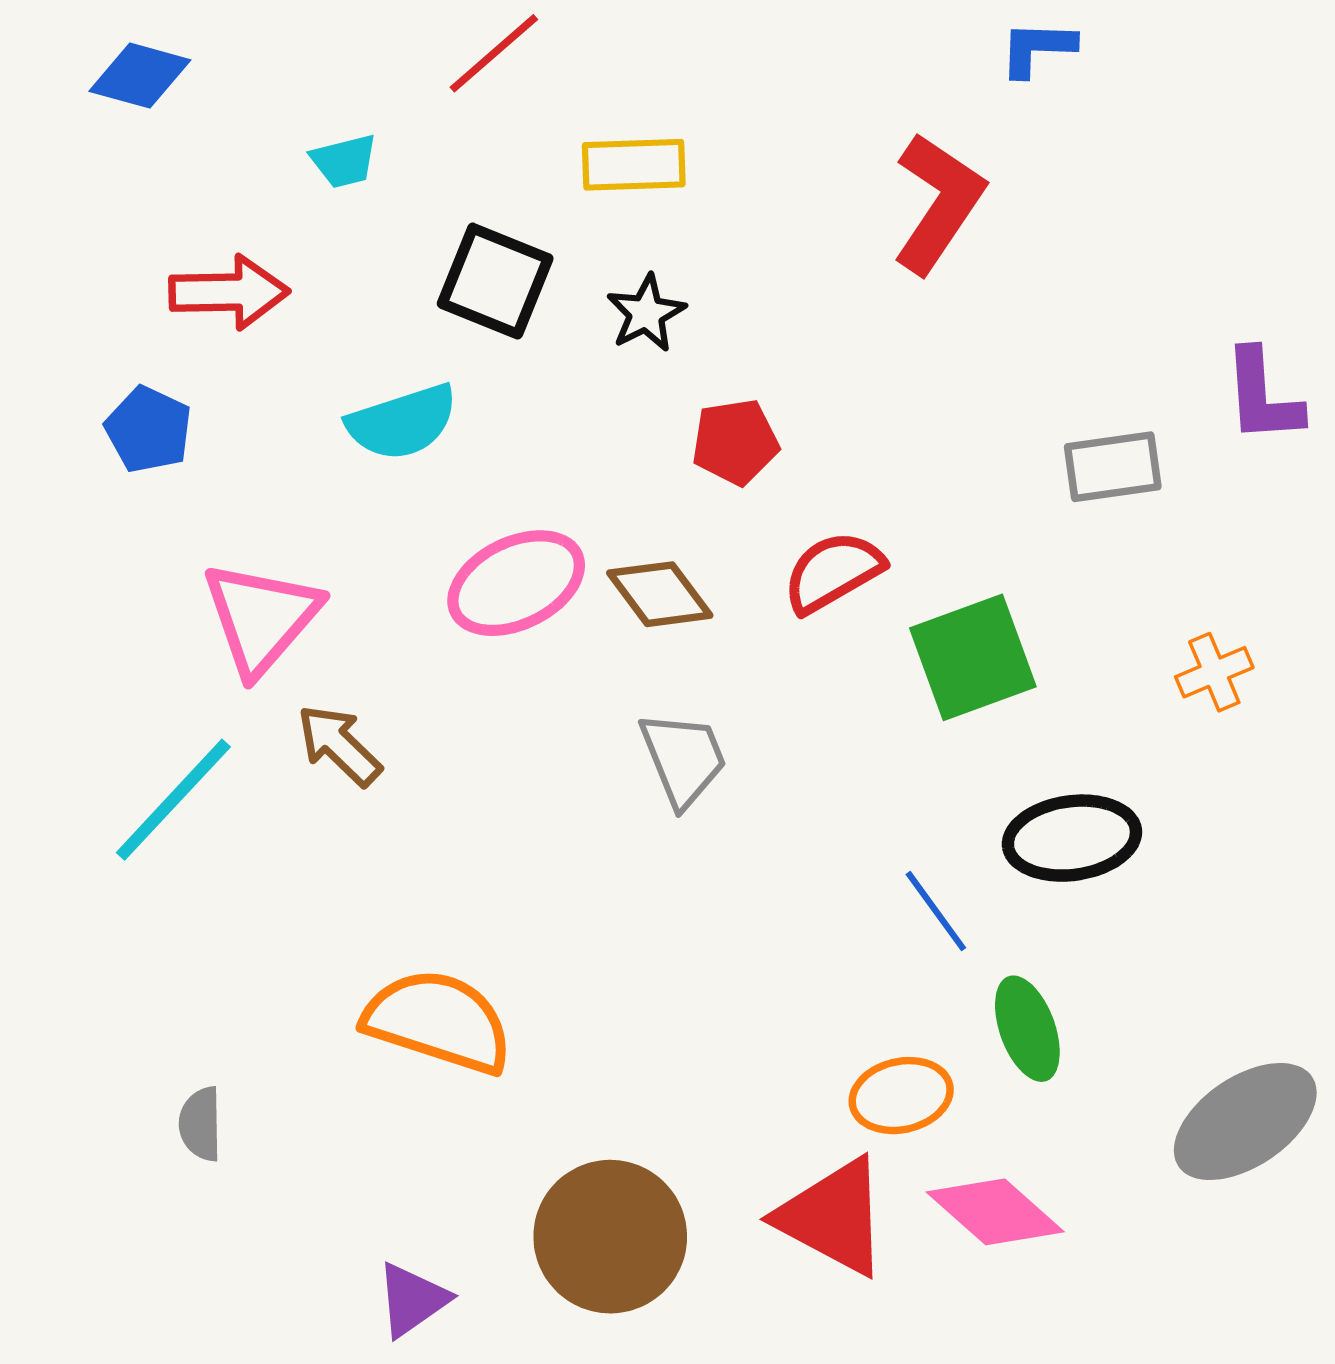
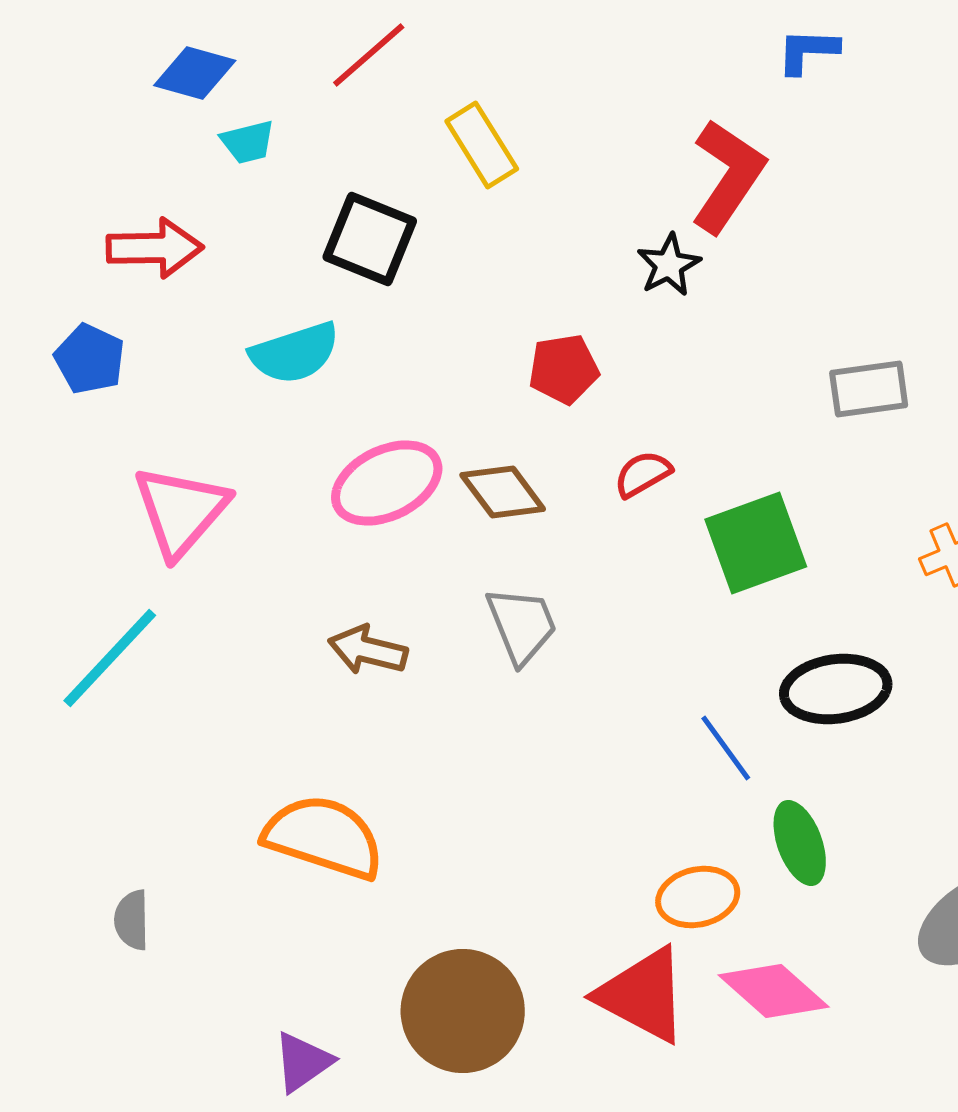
blue diamond: (140, 76) -> (195, 73), moved
yellow rectangle: (634, 165) -> (482, 145), turned 60
black star: (646, 313) -> (669, 265), moved
red semicircle: (833, 572) -> (643, 474), size x0.7
brown arrow: (339, 745) -> (368, 650), moved, turned -30

